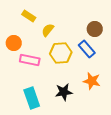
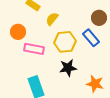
orange star: (92, 81) -> (95, 84), moved
black star: (64, 92) -> (68, 68), moved

